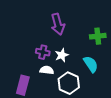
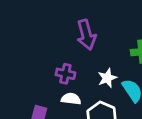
white star: (62, 55) -> (107, 78), moved

